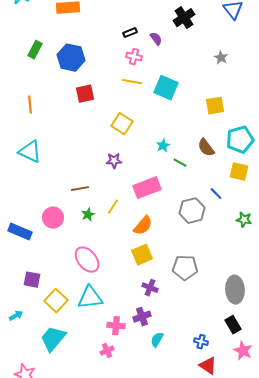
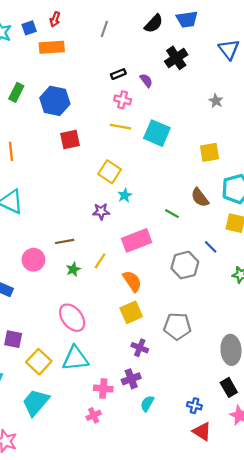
cyan star: (163, 146) -> (125, 195), moved
pink circle: (53, 218) -> (34, 260), moved
orange semicircle: (143, 226) -> (132, 281), turned -75

